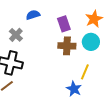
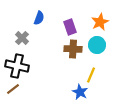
blue semicircle: (33, 15) -> (39, 18), turned 128

